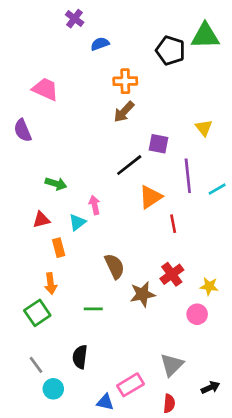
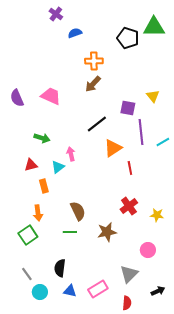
pink trapezoid: (45, 89) -> (51, 96), moved
purple square: (159, 144) -> (128, 108), moved
brown semicircle: (115, 266) -> (78, 211), moved
brown star: (143, 294) -> (107, 232), moved
pink circle: (197, 314) -> (148, 250), moved
blue triangle: (105, 402) -> (70, 291), moved

